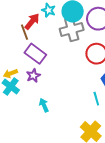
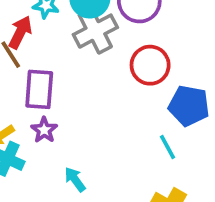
purple rectangle: (35, 54) -> (39, 89), turned 70

